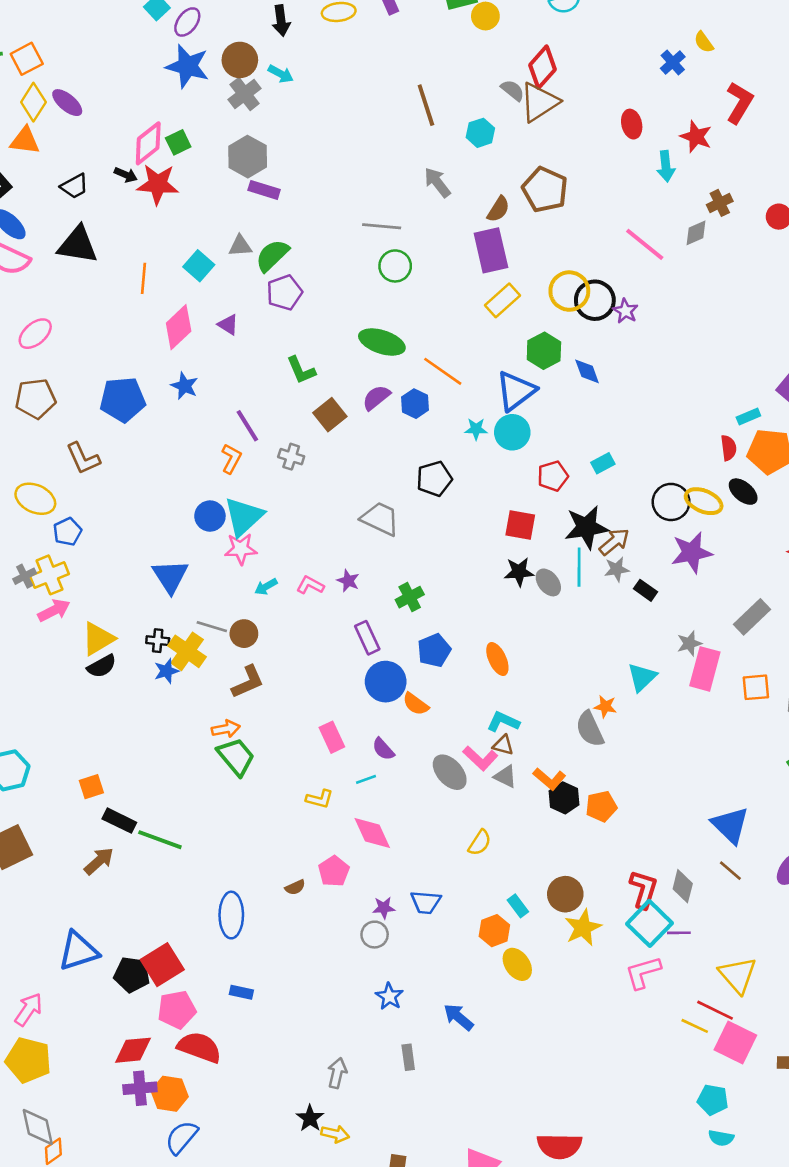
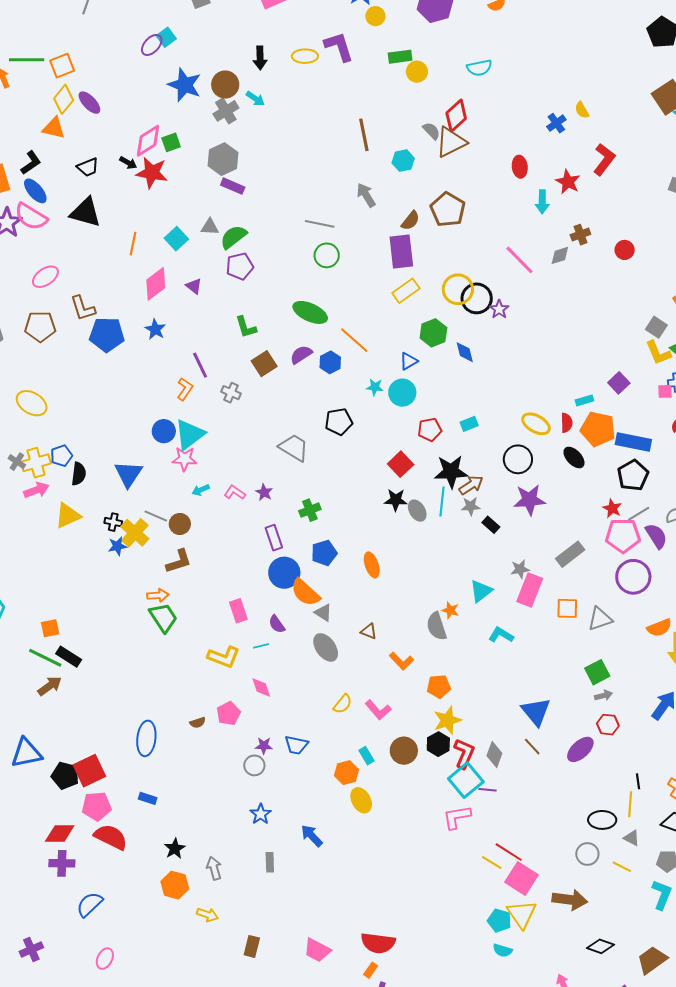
purple ellipse: (187, 22) -> (152, 45), moved
blue triangle: (516, 391) -> (409, 361), size x0.6
brown L-shape: (83, 458) -> (83, 308), moved
yellow ellipse: (704, 501) -> (536, 424), moved
red square: (520, 525) -> (401, 464), turned 30
blue pentagon: (67, 532) -> (61, 456), moved
gray cross: (25, 576) -> (17, 462), turned -36
black semicircle: (102, 666) -> (79, 474), moved, turned -60
orange semicircle: (416, 704) -> (305, 592), size x1.5
cyan L-shape: (503, 722) -> (501, 635), moved
pink L-shape: (480, 758) -> (378, 710), moved
gray triangle: (505, 776) -> (323, 613), moved
black hexagon: (564, 798) -> (438, 744), moved
yellow L-shape: (319, 799) -> (224, 657), size x1.5
pink diamond: (372, 833) -> (261, 687), size x0.7
green line: (160, 840) -> (45, 658), moved
yellow star: (583, 928) -> (447, 720), moved
yellow triangle: (738, 975) -> (522, 914), moved
gray arrow: (337, 1073) -> (214, 868), turned -35
orange hexagon: (170, 1094) -> (175, 885), moved
black star: (310, 1118) -> (175, 849), moved

